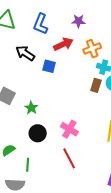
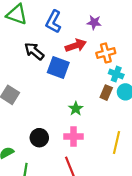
blue square: (49, 66) -> (58, 67), size x1.5
green star: (31, 108) -> (76, 109), moved
pink cross: (69, 129) -> (73, 136), turned -36

